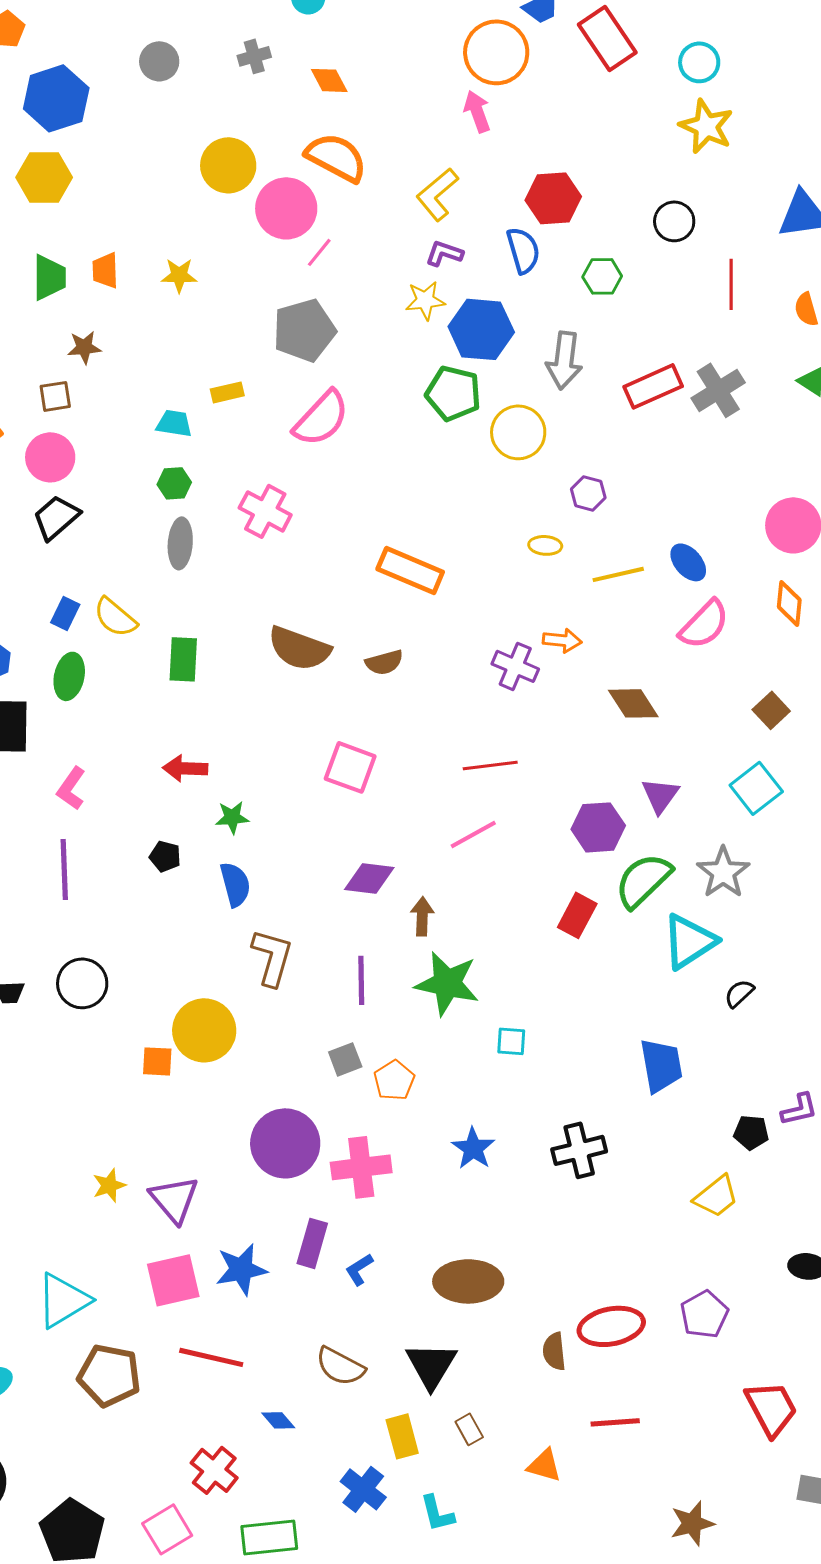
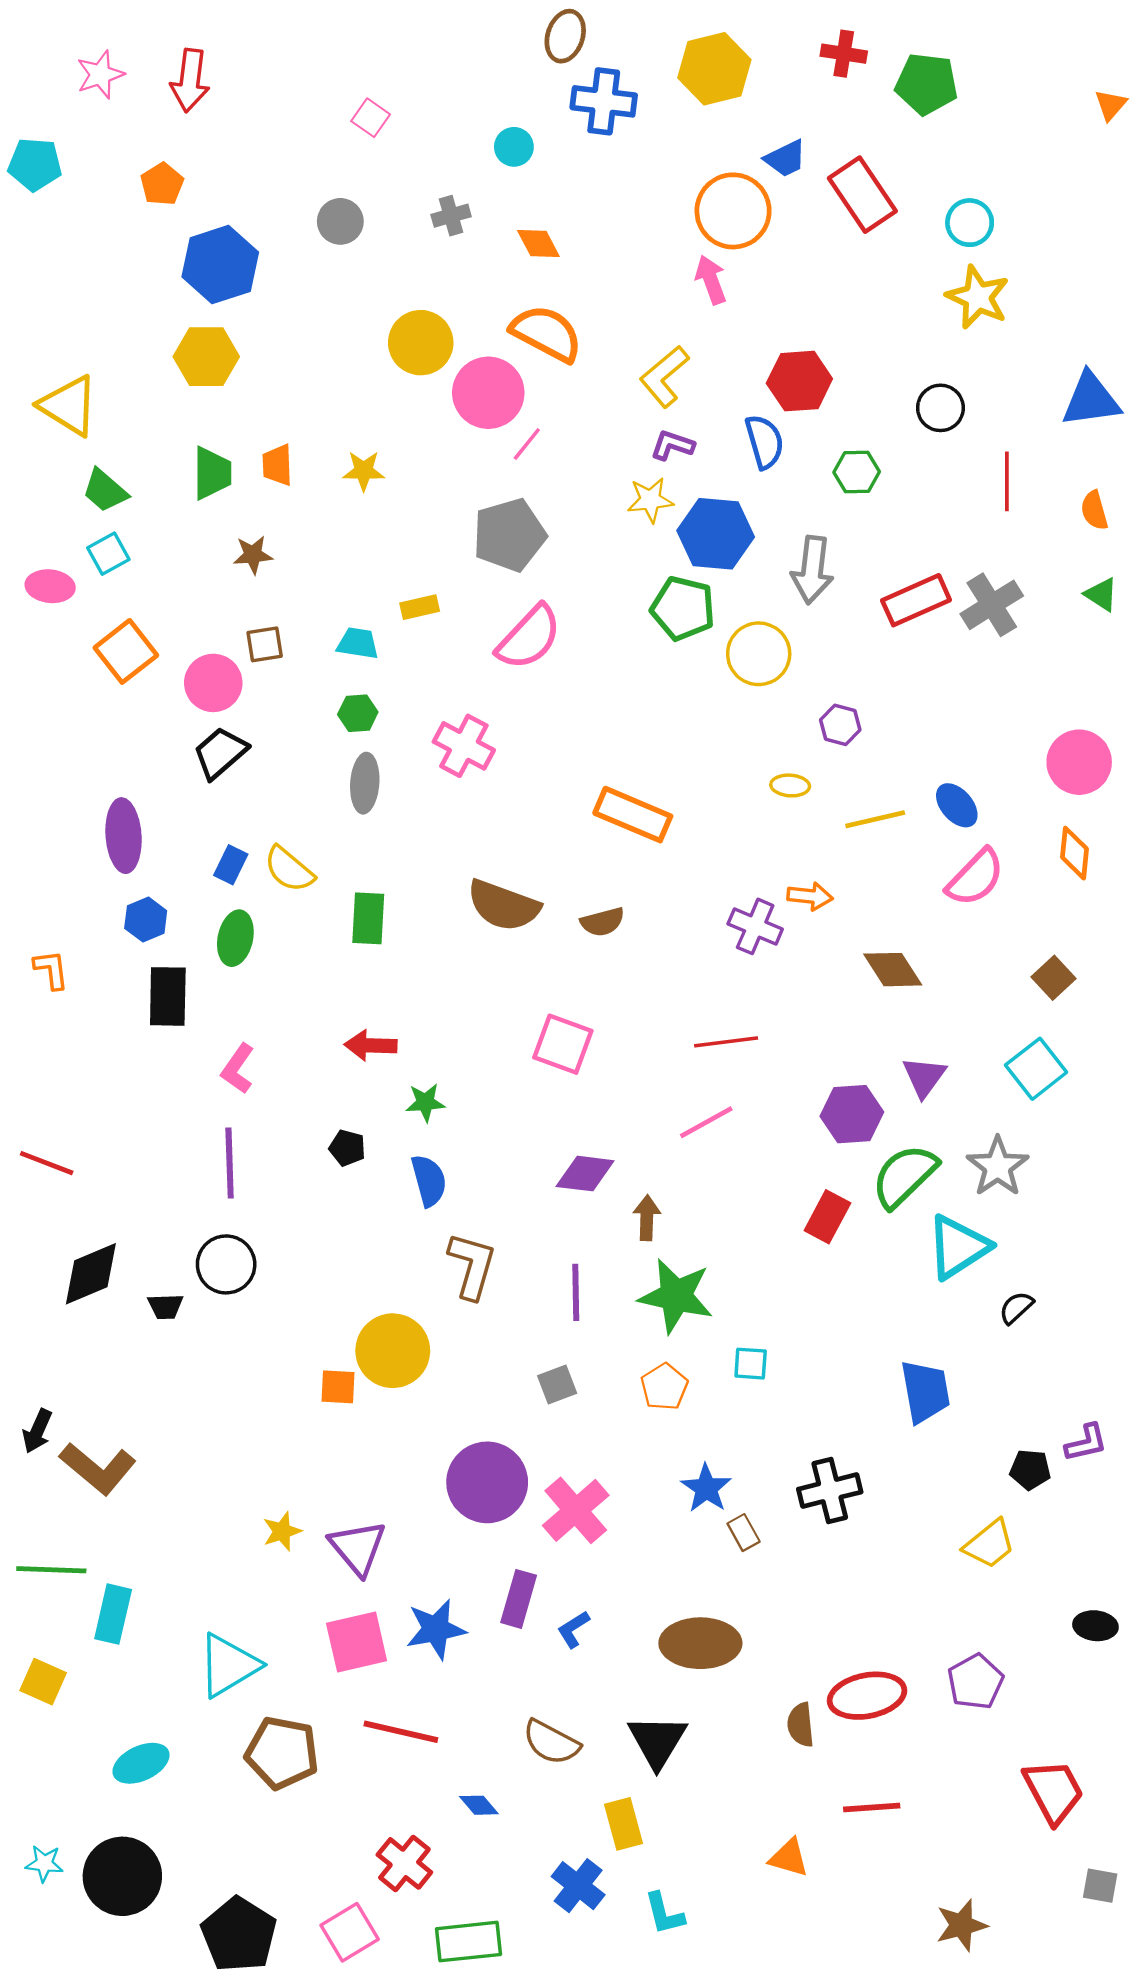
brown square: (55, 396) -> (265, 644), moved
black circle: (82, 983) -> (226, 1264), moved
orange pentagon: (394, 1080) -> (664, 1387), moved
pink cross: (361, 1167) -> (576, 1510), turned -34
brown rectangle: (469, 1429) -> (744, 1533), moved

